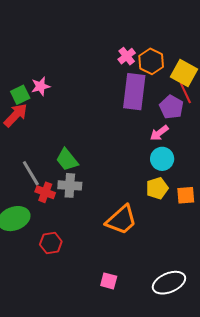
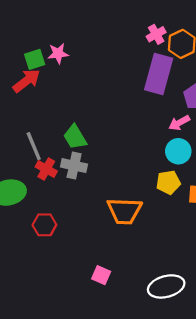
orange trapezoid: (121, 220) -> (124, 211), turned 36

